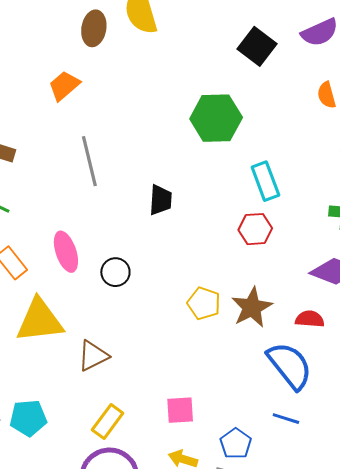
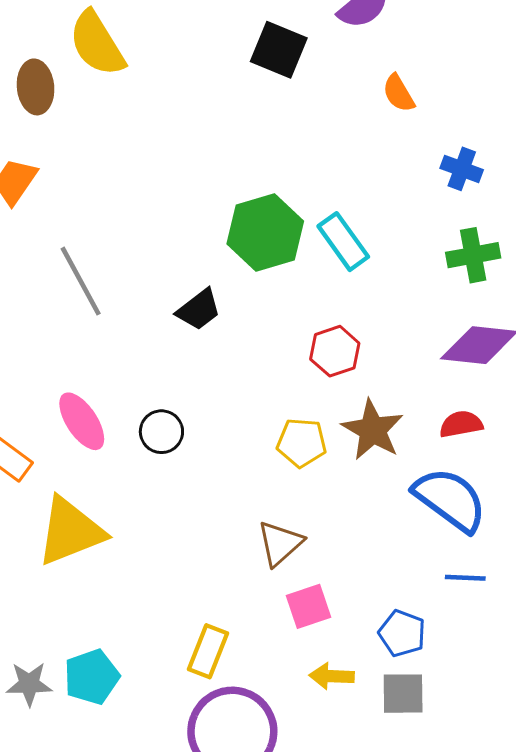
green hexagon: (216, 118) -> (265, 232), moved
black trapezoid: (161, 200) -> (199, 310), turned 64
red hexagon: (255, 229) -> (335, 351), moved
brown triangle: (93, 356) -> (280, 543), moved

